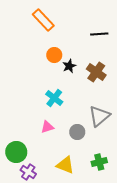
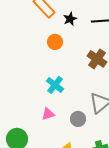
black star: (69, 66) -> (70, 19), moved

